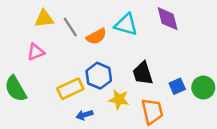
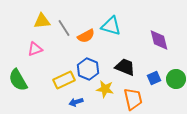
purple diamond: (168, 19) -> (159, 40), moved
black trapezoid: (143, 73) -> (125, 67), turned 130

